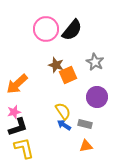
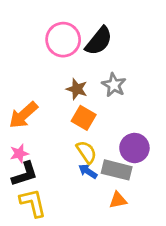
gray star: (95, 62) -> (114, 85), moved
orange square: (68, 75) -> (84, 118), moved, turned -36
purple circle: (97, 97) -> (134, 148), moved
gray rectangle: (85, 124) -> (117, 170), size x1.5

